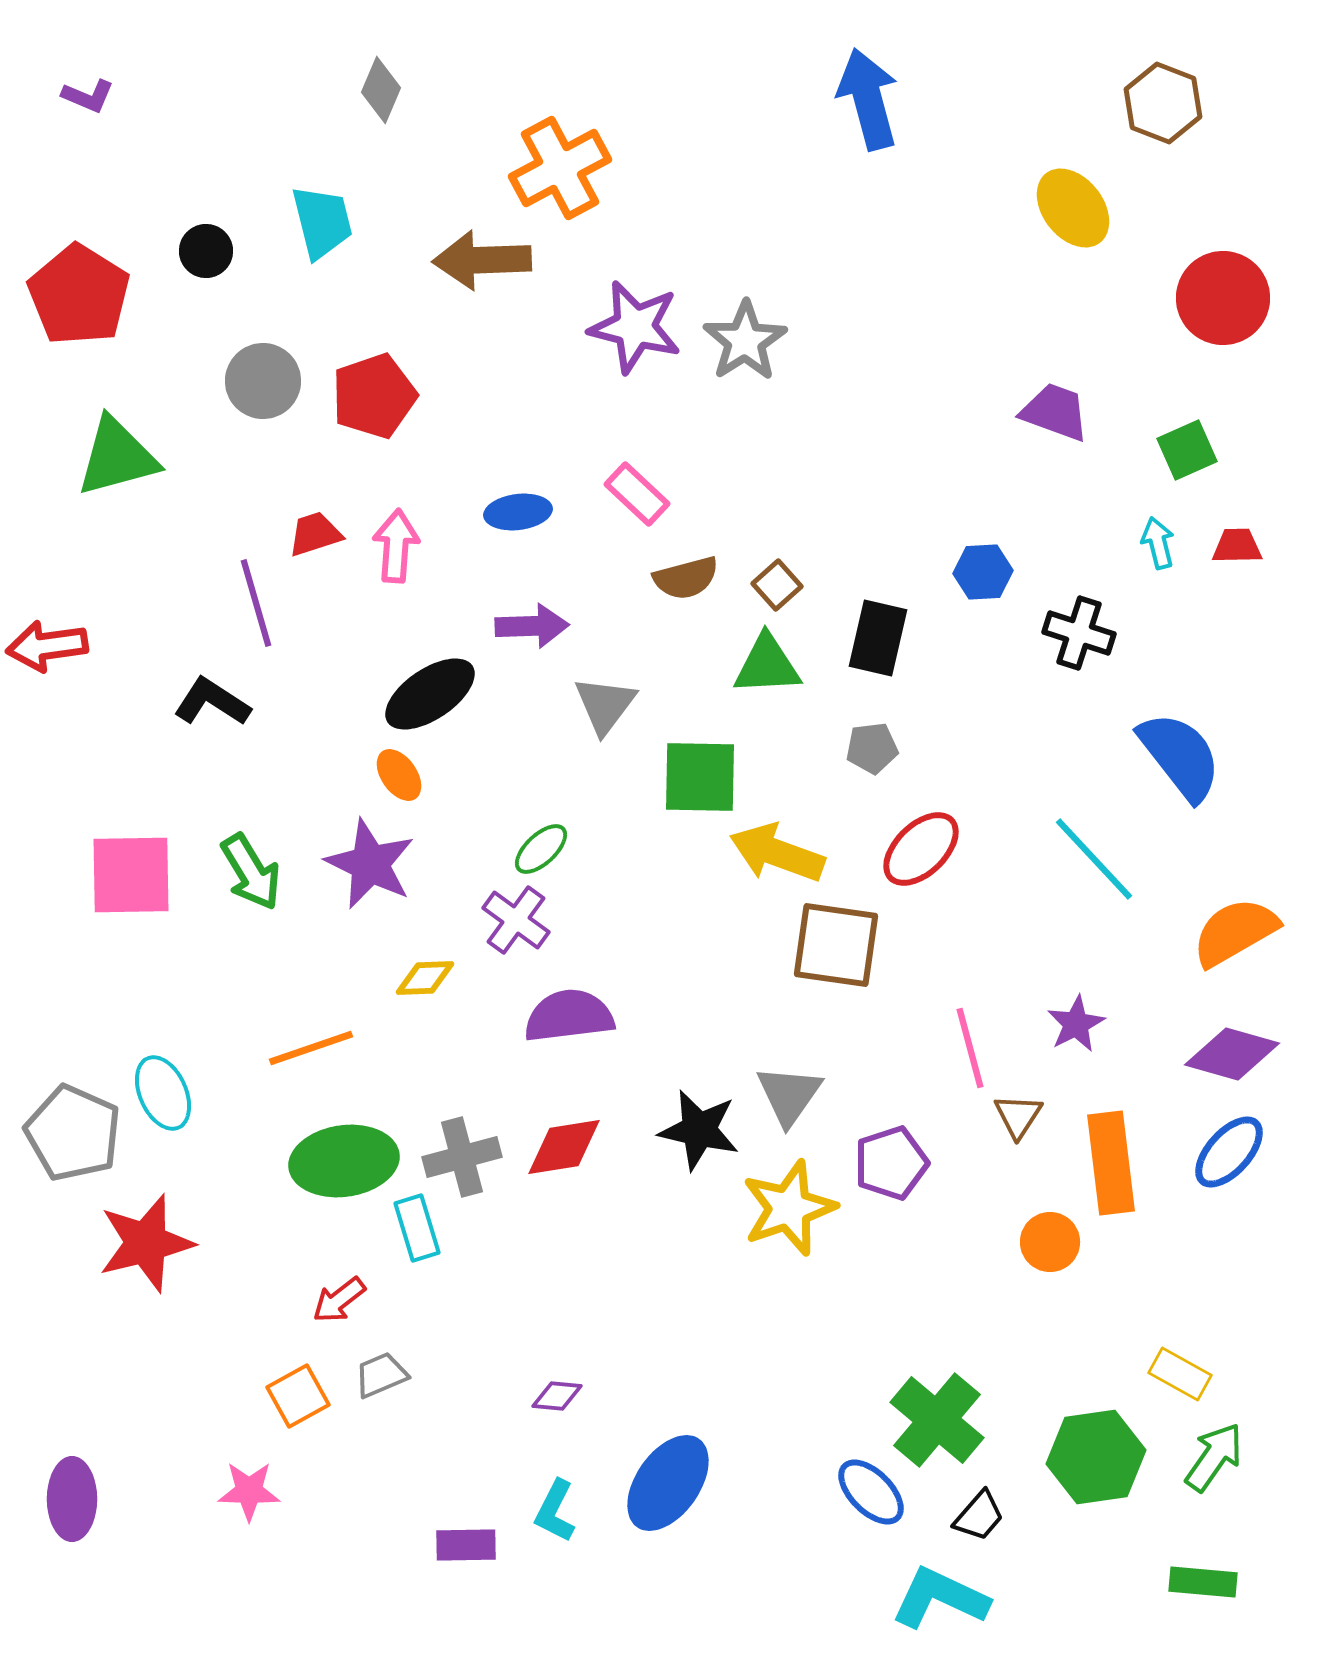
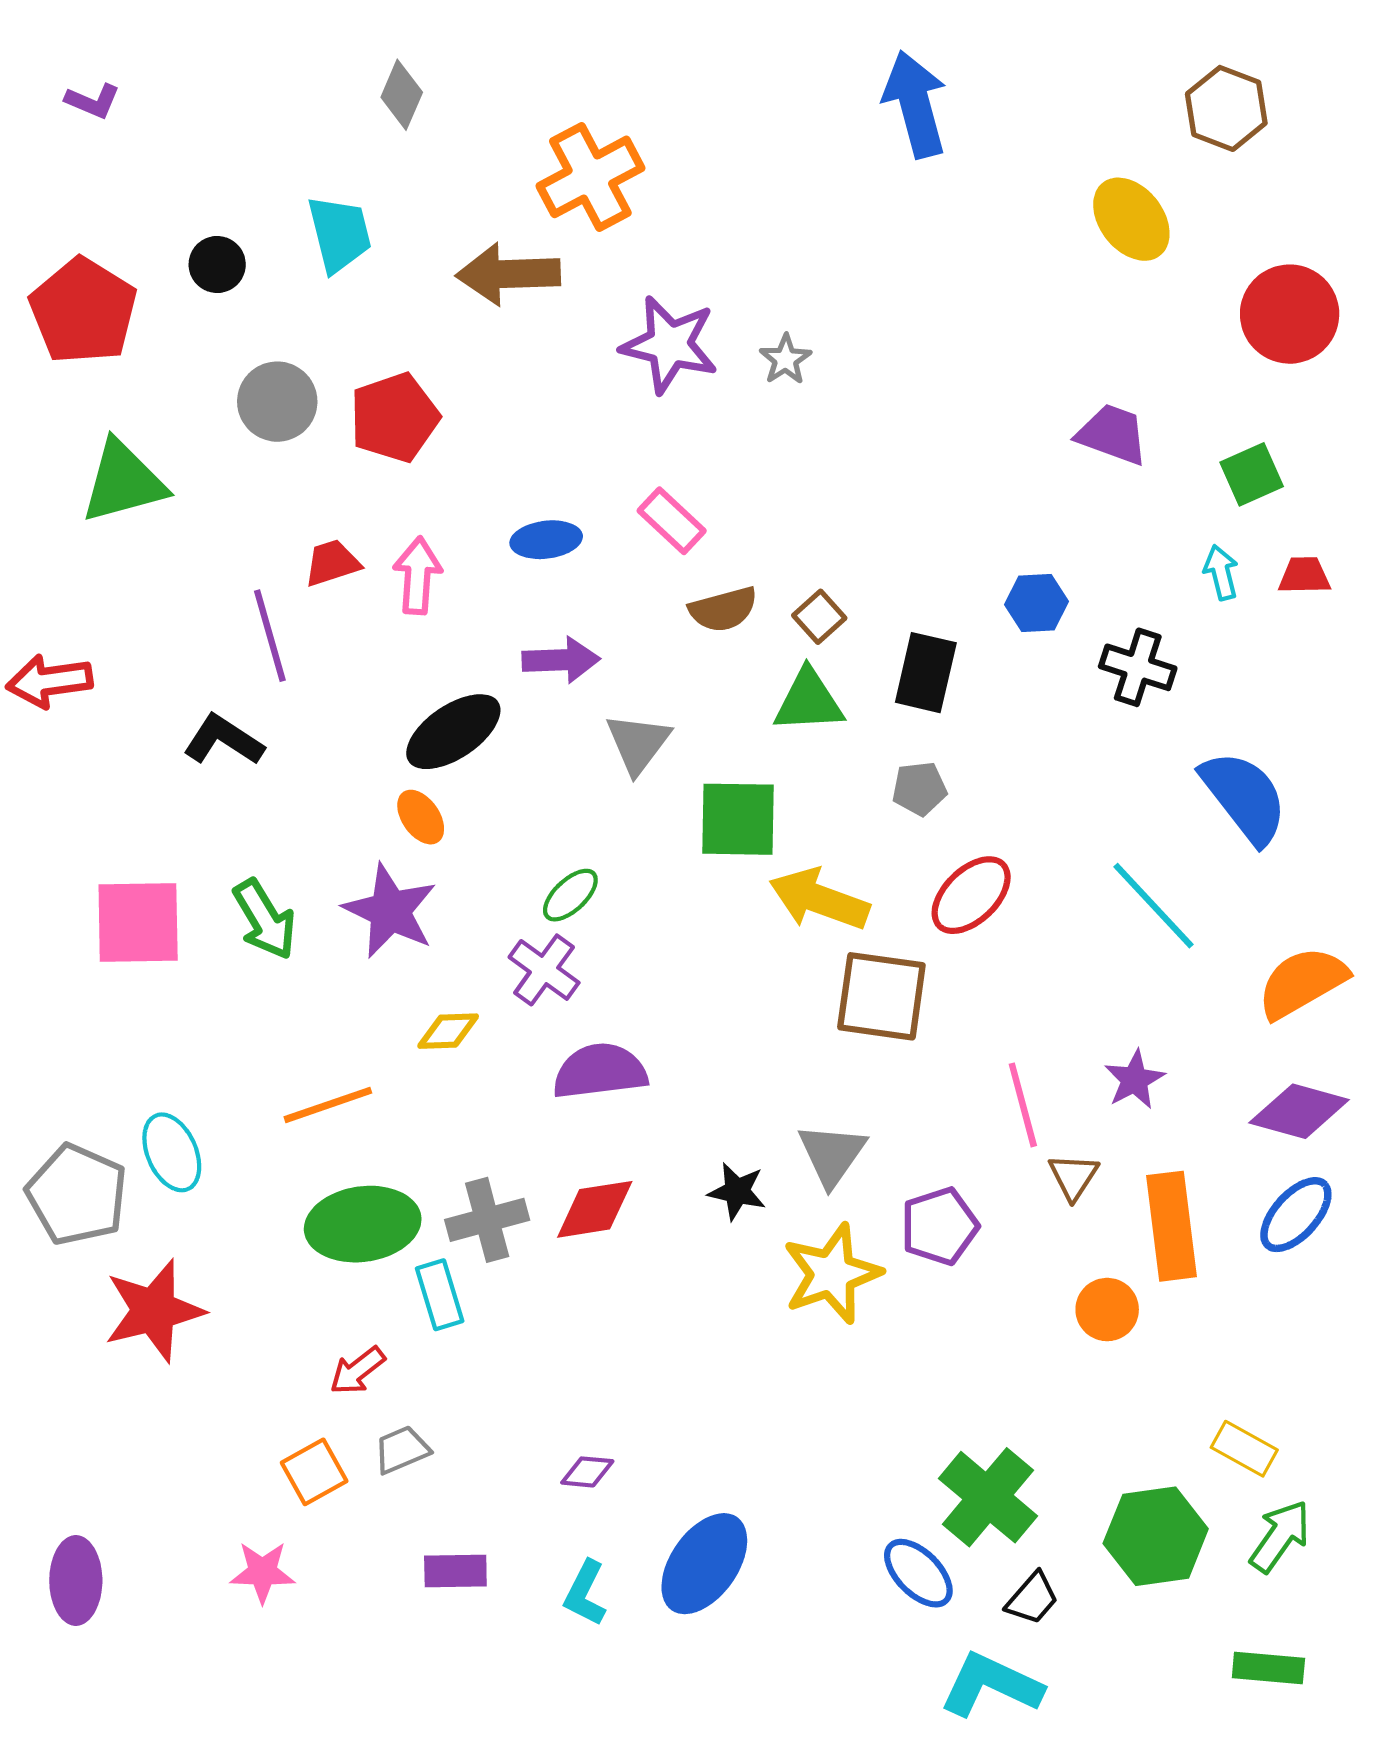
gray star: (745, 341) -> (786, 359), size x0.6
black star: (699, 1130) -> (737, 1191), size x0.7
purple rectangle: (466, 1545) -> (455, 1571), moved

